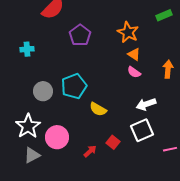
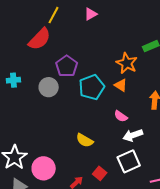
orange star: (128, 32) -> (127, 63), moved
pink semicircle: (134, 72) -> (121, 116), moved
cyan pentagon: (74, 86) -> (92, 87), moved
gray circle: (43, 91) -> (49, 87), moved

